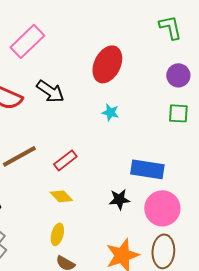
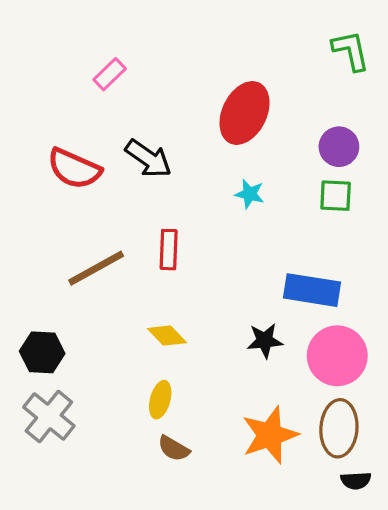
pink rectangle: (27, 41) -> (110, 74), size x0.6
purple circle: (178, 75) -> (339, 147), moved
green square: (178, 113) -> (336, 196), moved
red rectangle: (65, 160) -> (169, 250), moved, turned -50

